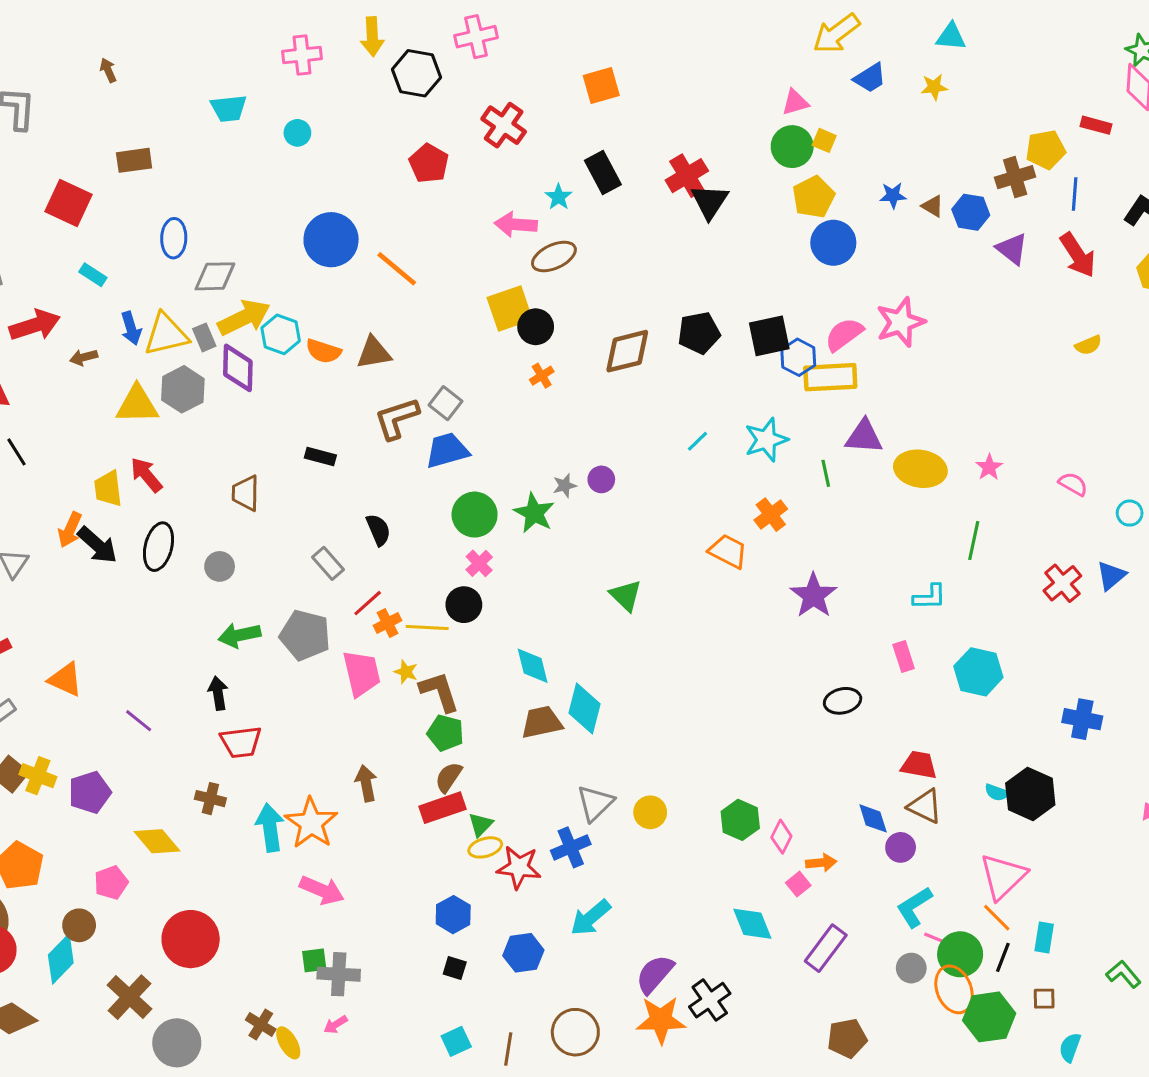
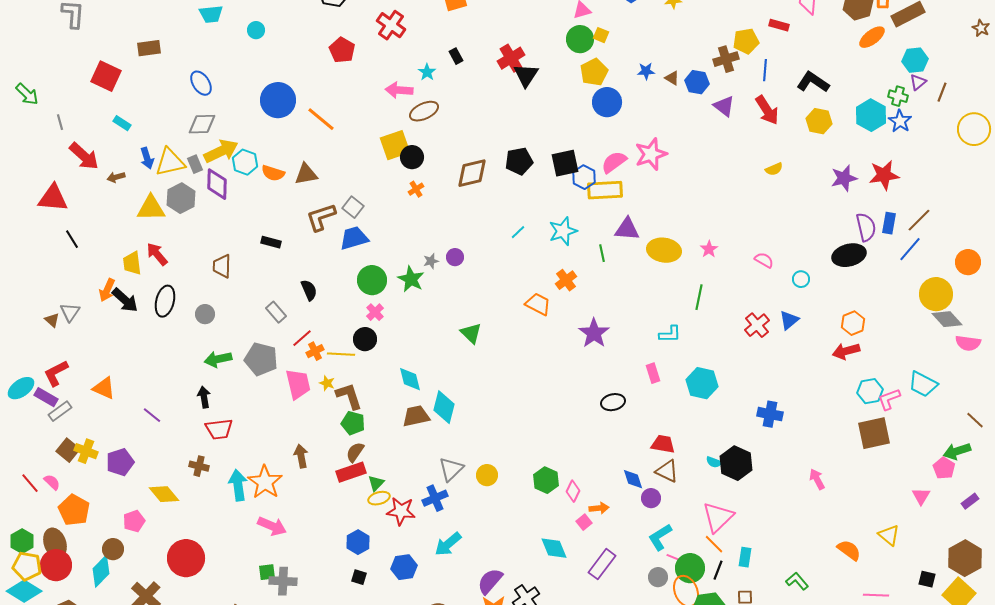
black rectangle: (603, 173) -> (456, 56), size x0.6
blue ellipse: (174, 238) -> (201, 83), moved, turned -35
red arrow: (35, 325) -> (84, 156), turned 60

